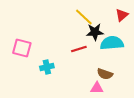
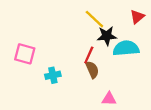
red line: (79, 49) -> (89, 55), turned -49
brown semicircle: (105, 74) -> (92, 70), moved, turned -133

